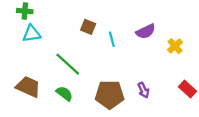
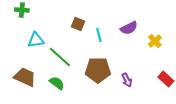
cyan triangle: (32, 34) -> (36, 40), moved
brown pentagon: (110, 95) -> (98, 70), moved

